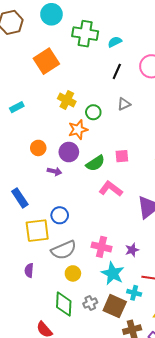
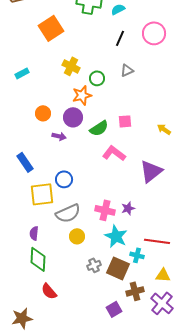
purple star: (132, 250) -> (128, 208), moved
green diamond: (64, 304) -> (38, 259), moved

